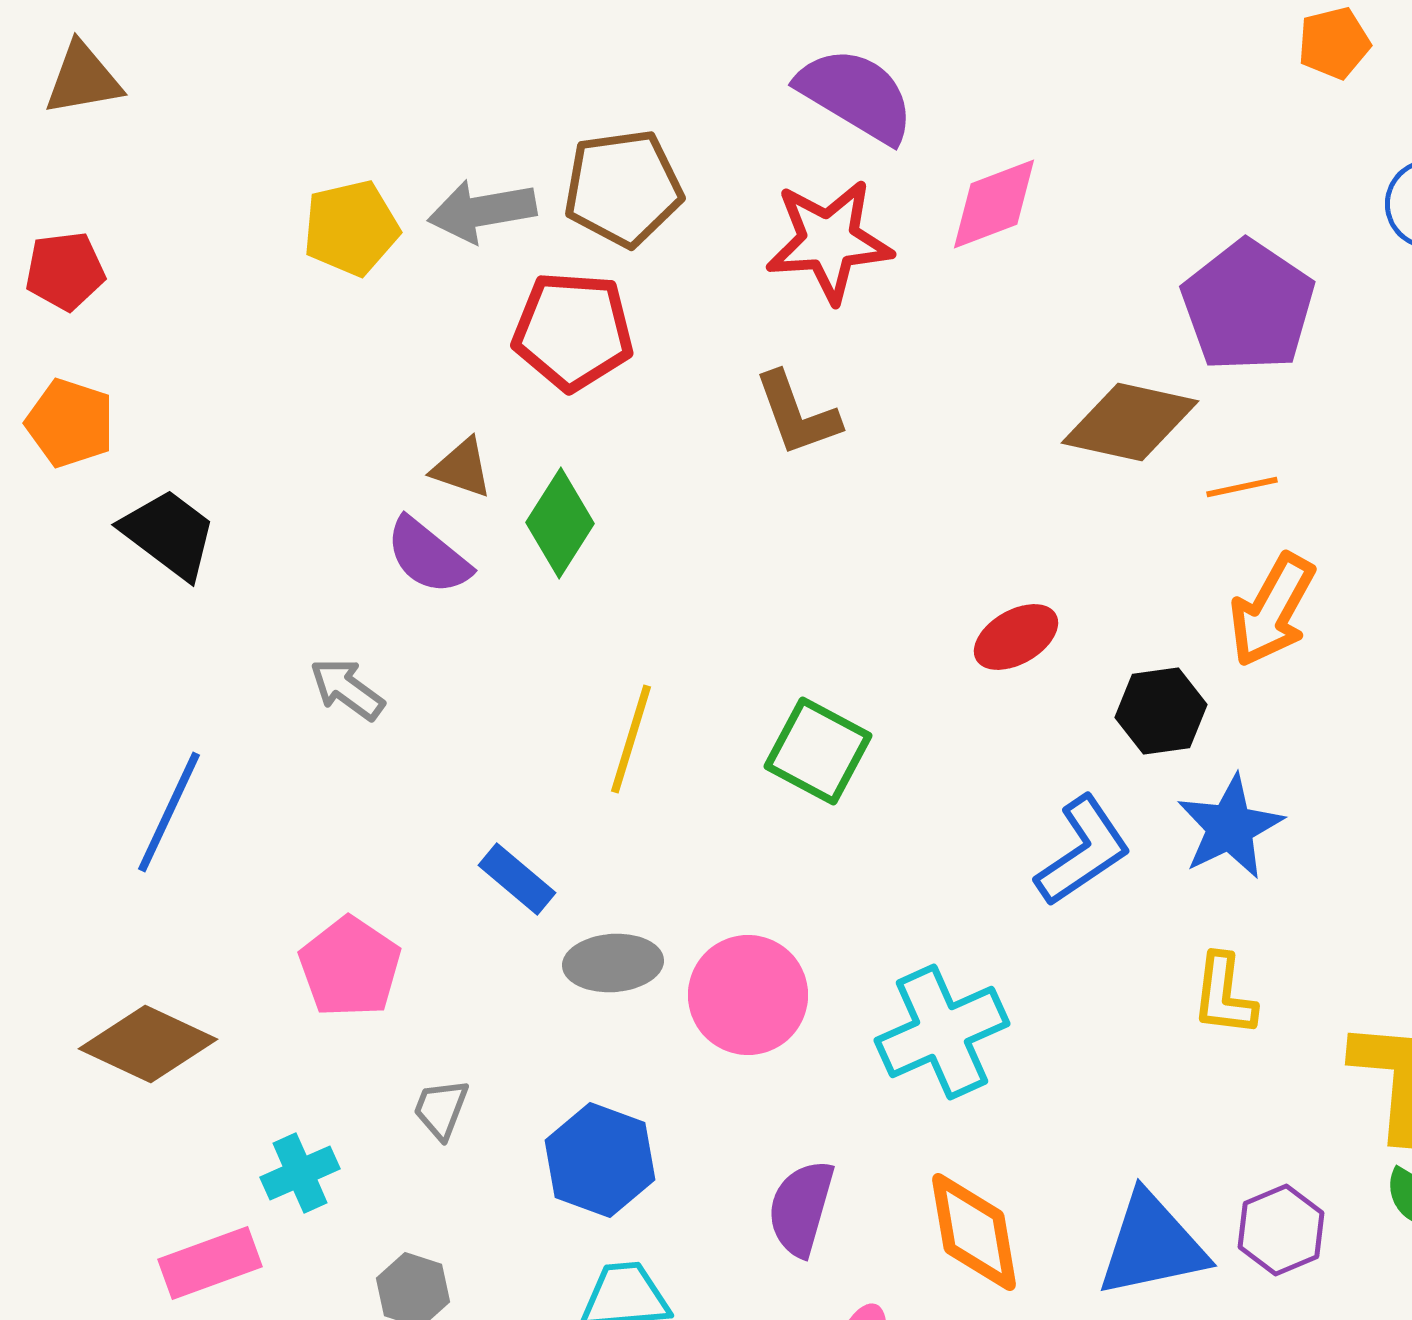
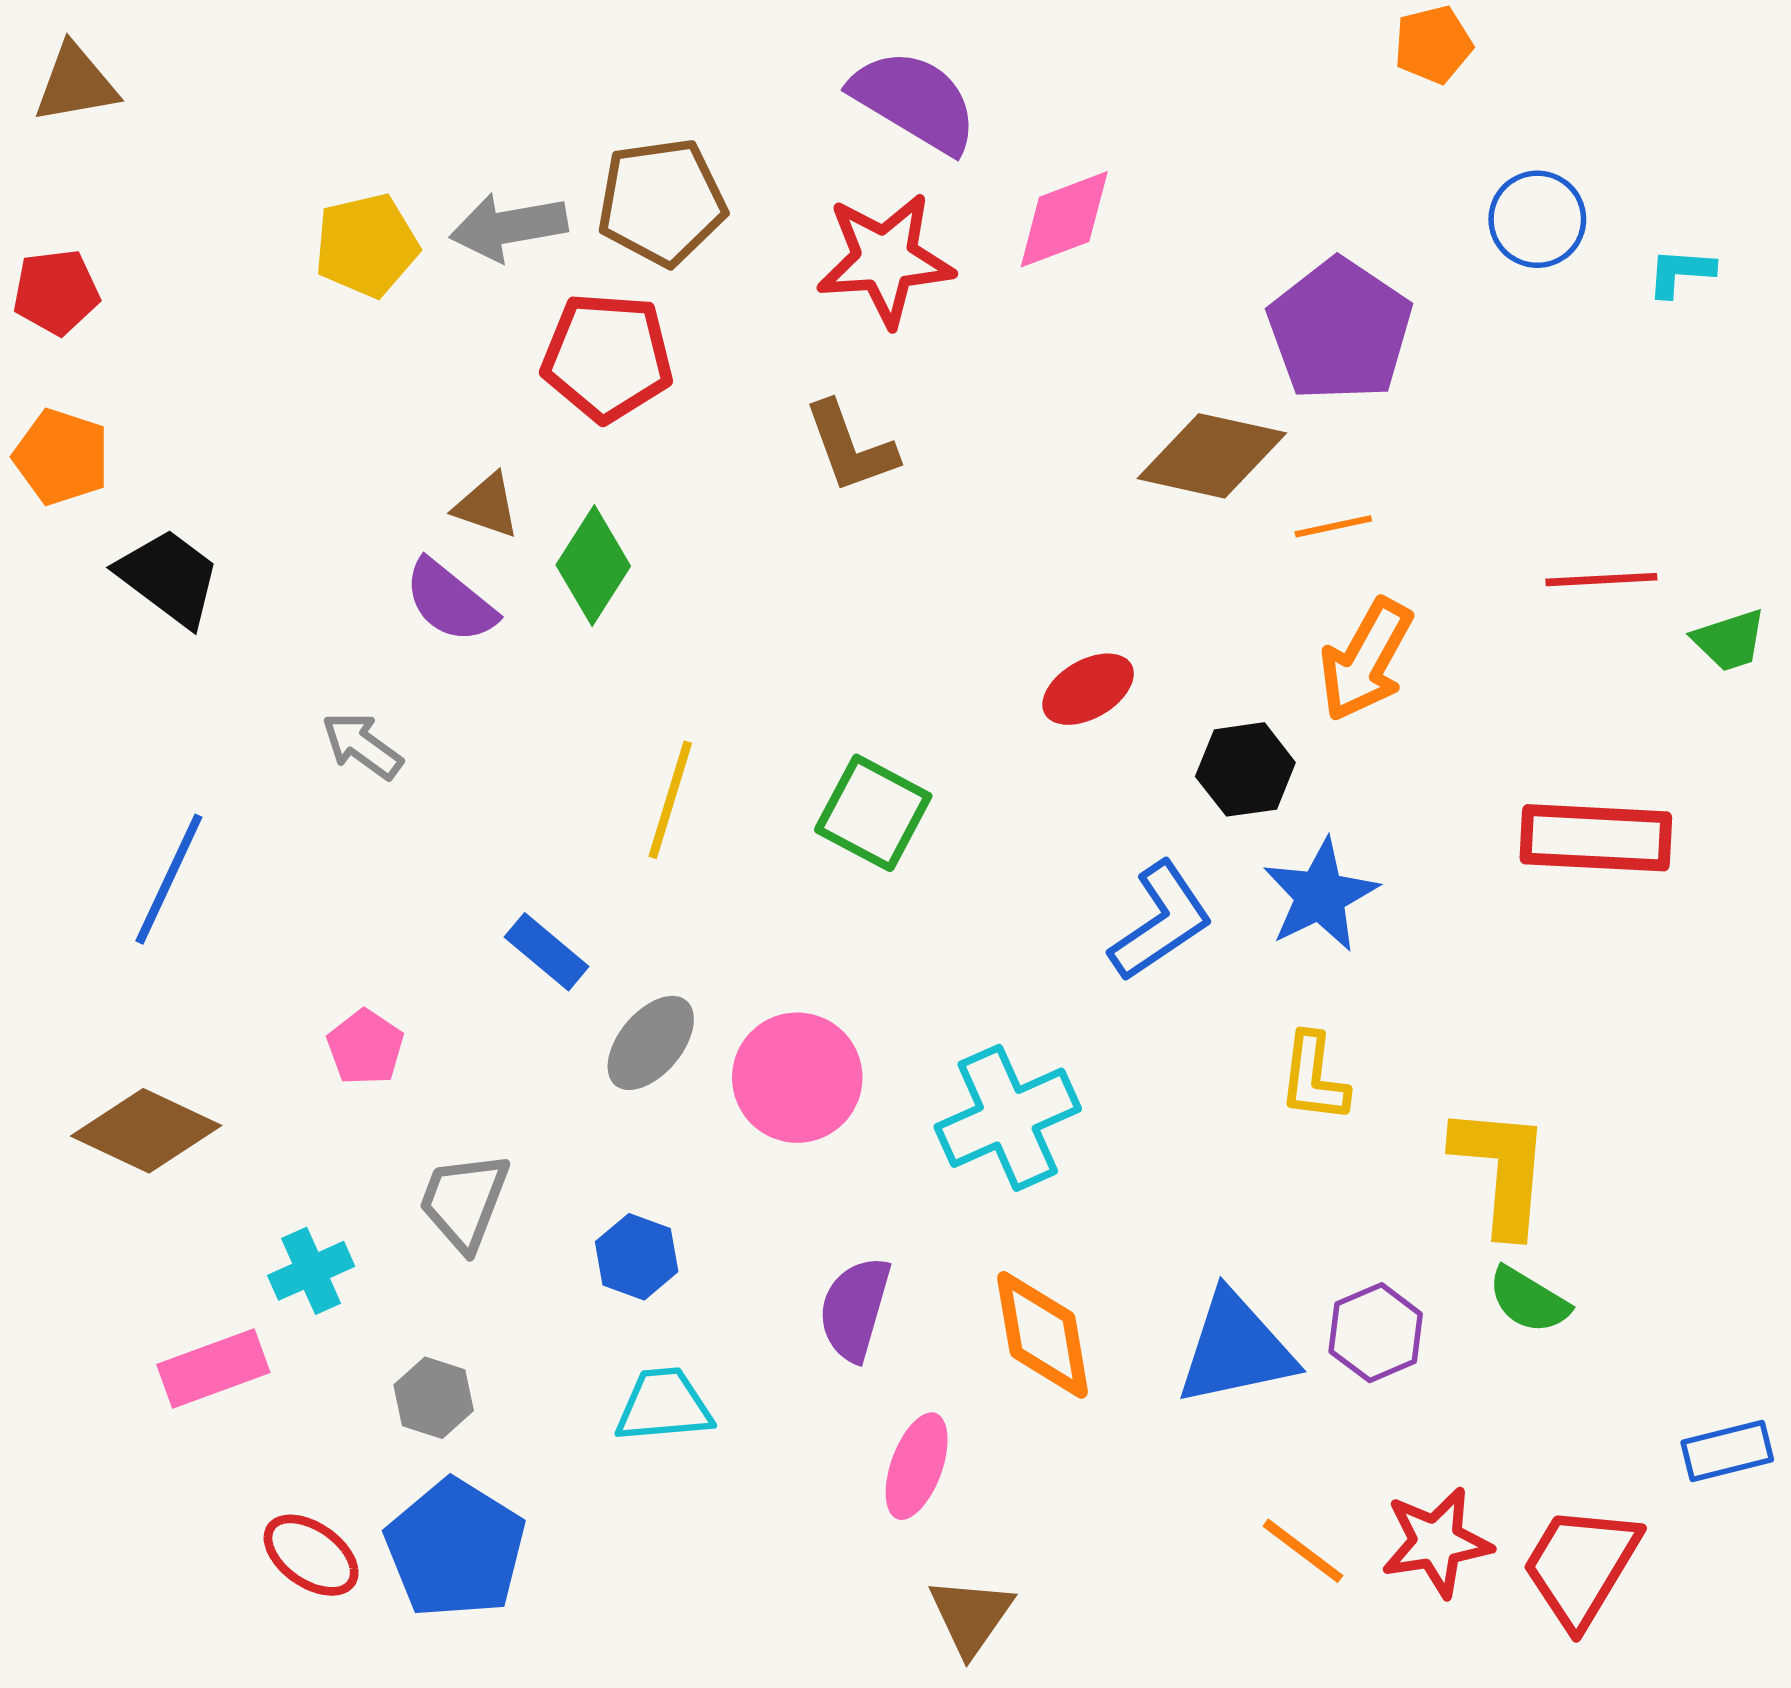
gray ellipse: (613, 963) -> (651, 1043), turned -46
pink pentagon: (350, 967) -> (365, 1047), size x0.7
gray trapezoid: (441, 1109) -> (464, 1201), size x1.5
blue hexagon: (600, 1160) -> (637, 1257), size x0.7

